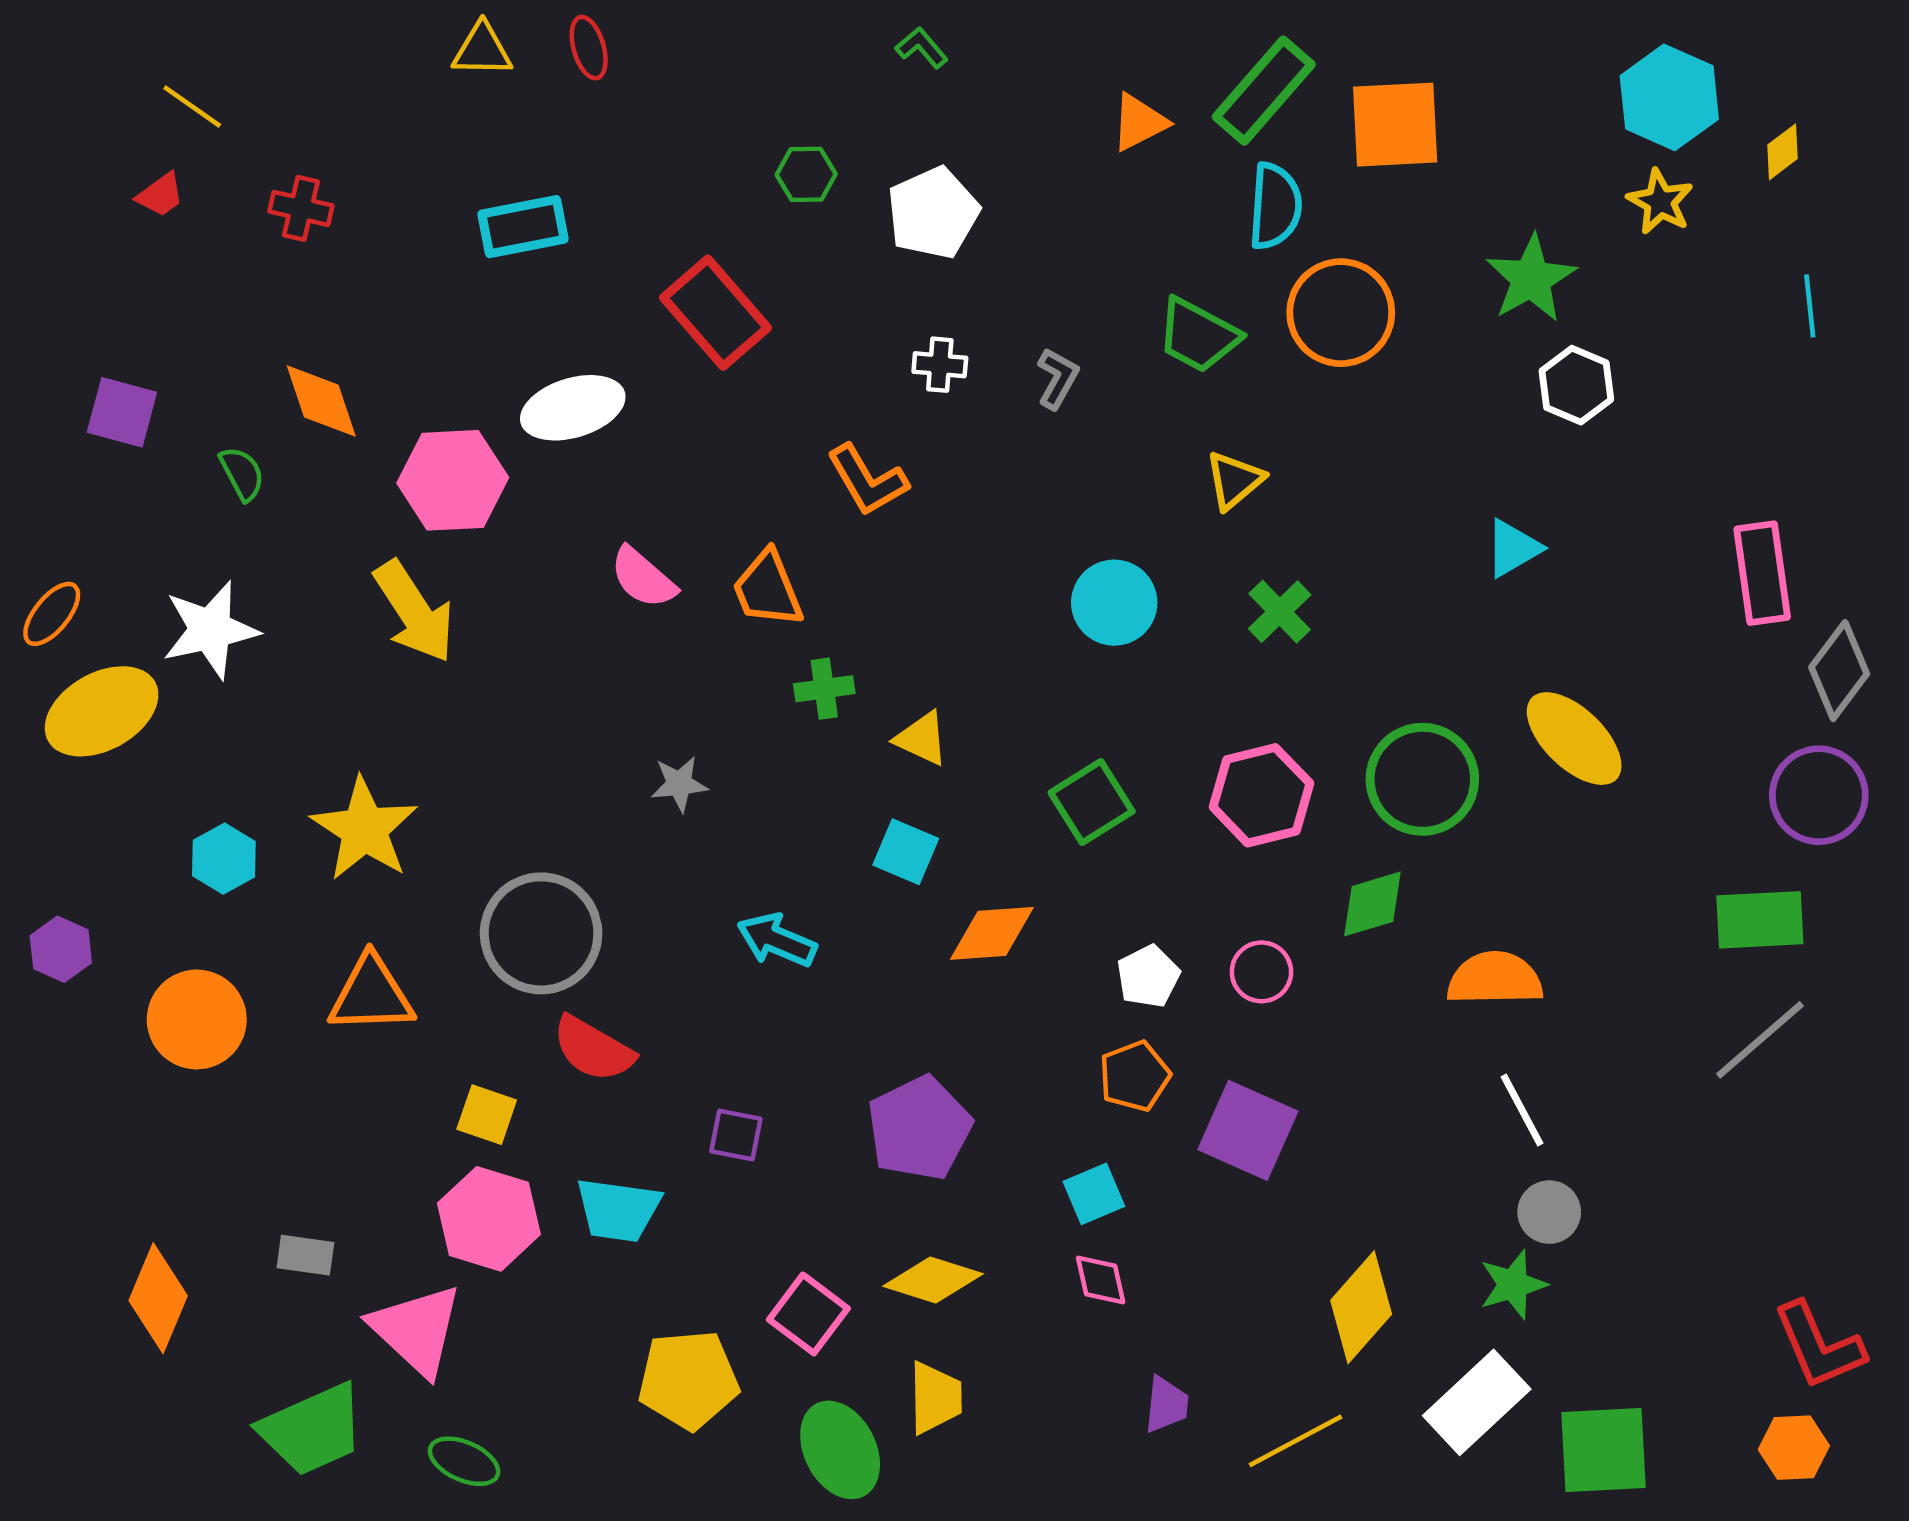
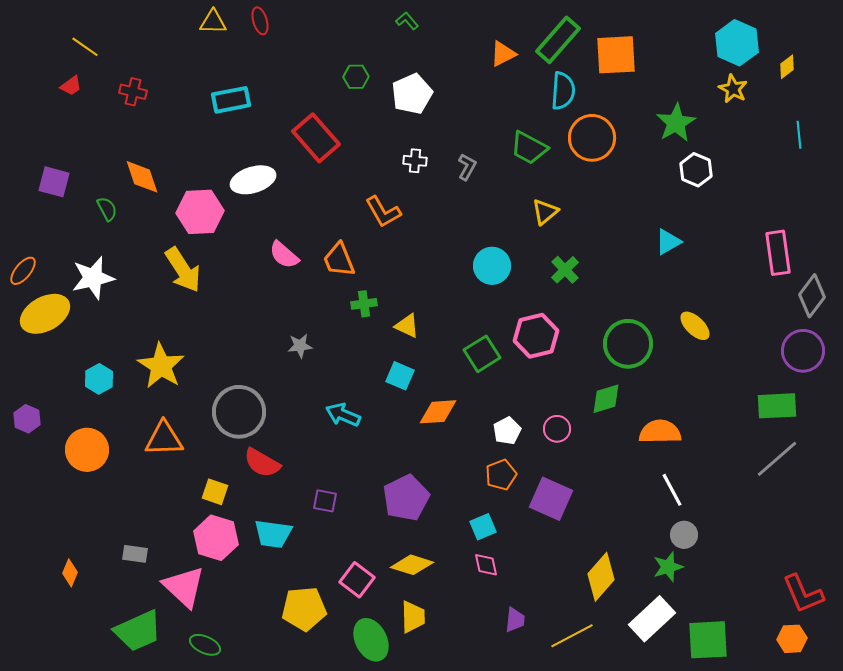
yellow ellipse: (1574, 739) -> (695, 326), size x0.7
pink hexagon: (1261, 795) -> (536, 336), moved
orange diamond: (158, 1298) -> (70, 573), size x0.6

